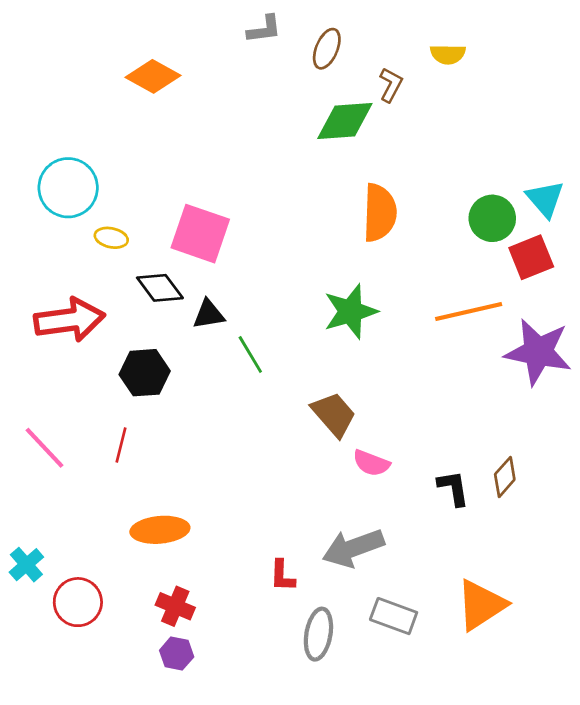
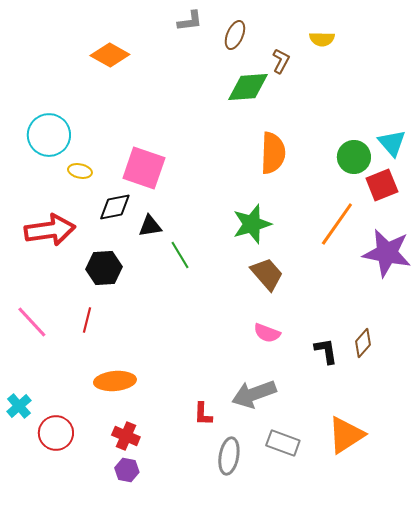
black diamond: (160, 288) -> (115, 207), turned -64
orange line: (469, 311) -> (337, 224), turned -42
brown trapezoid: (334, 414) -> (267, 274), moved

